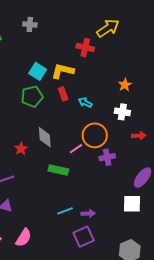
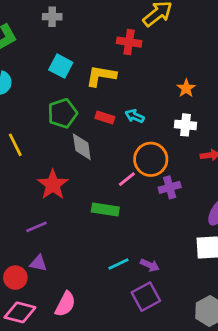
cyan square: (38, 71) -> (61, 66), moved
red rectangle: (63, 94) -> (105, 117), moved, turned -48
gray diamond: (45, 137) -> (82, 147), moved
red star: (21, 149) -> (53, 185), size x1.6
purple arrow: (88, 213) -> (150, 265), turned 32

